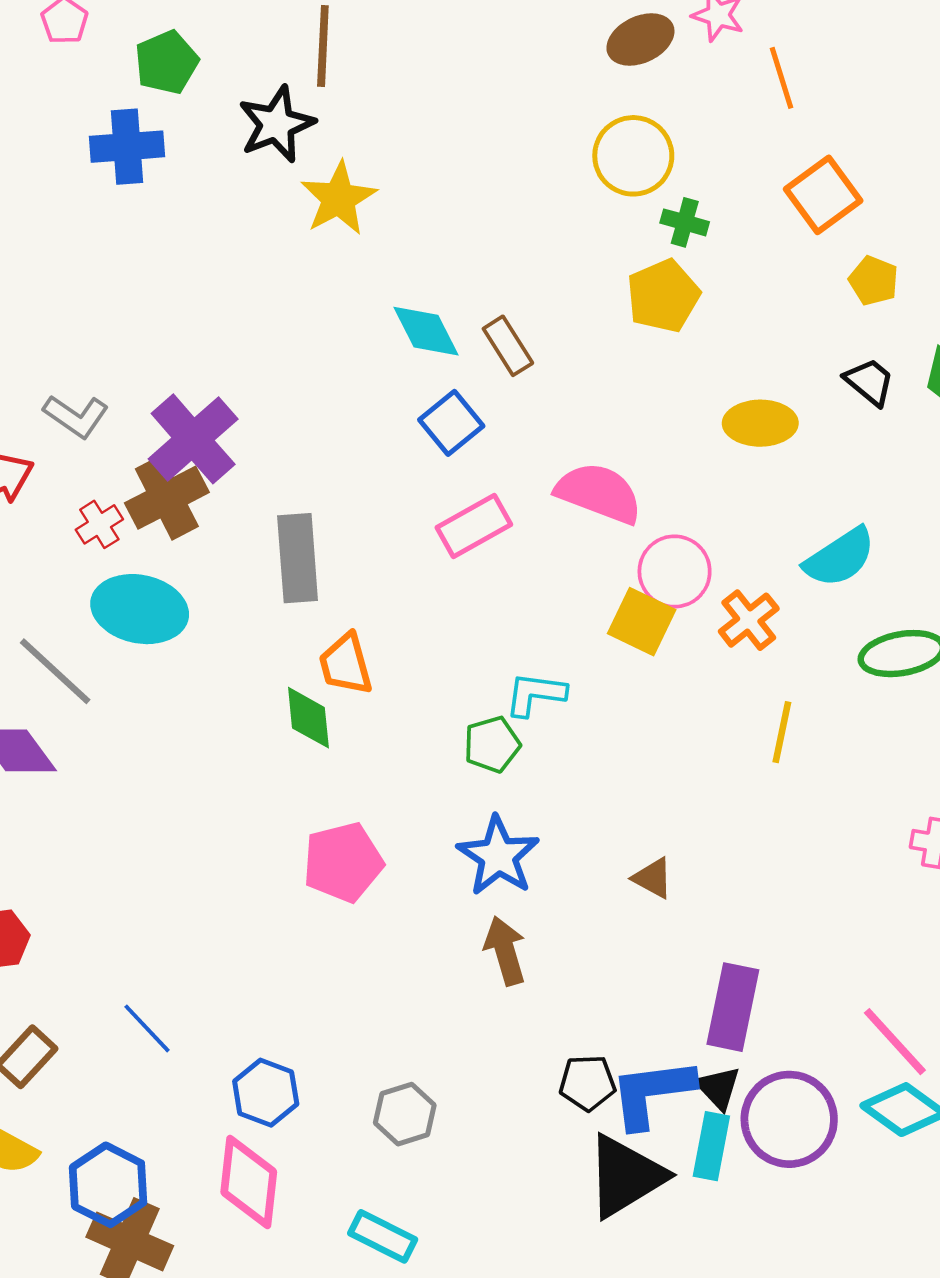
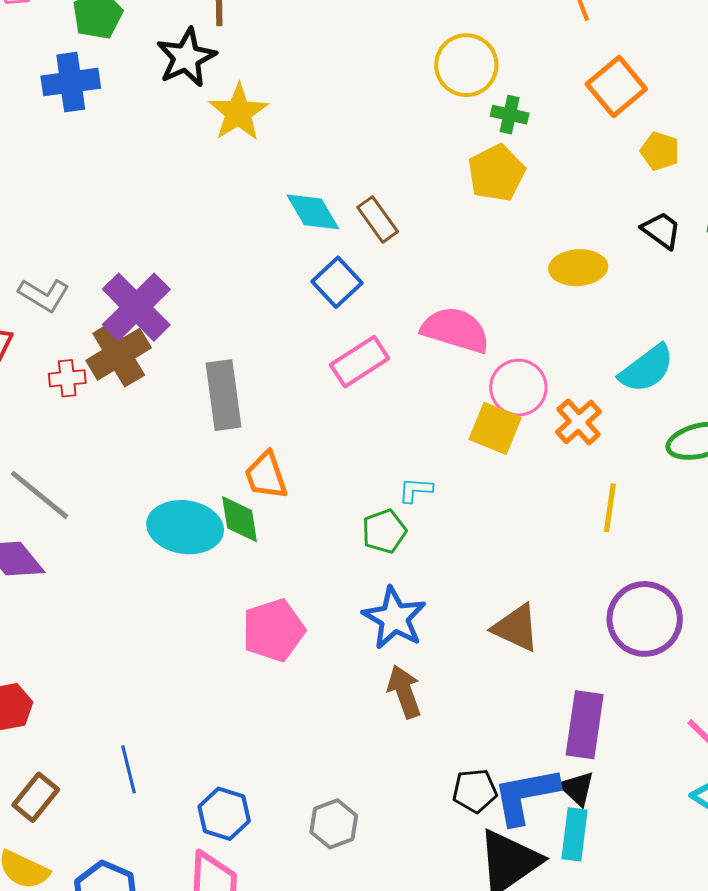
red cross: (99, 524) -> (67, 378), turned 30
cyan ellipse: (140, 609) -> (185, 527), moved
cyan L-shape: (535, 694) -> (416, 490), size x0.7
brown triangle: (653, 878) -> (516, 628), size x1.5
blue line: (147, 1028) -> (128, 769), turned 33
purple circle: (789, 1119) -> (645, 619), moved

